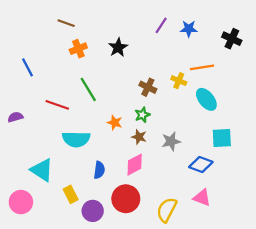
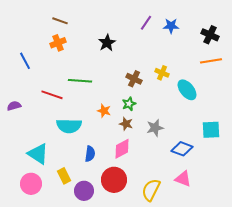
orange cross: (78, 49) -> (58, 43), moved
orange line: (202, 67) -> (211, 61), moved
green line: (88, 89) -> (80, 81), turned -55
cyan square: (222, 138) -> (211, 130), moved
pink circle: (21, 202) -> (31, 184), moved

